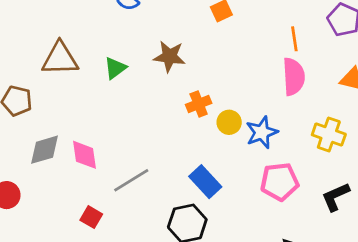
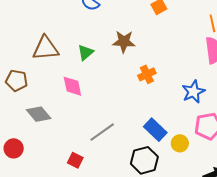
yellow circle: (229, 122) -> (180, 143), moved
gray diamond: (44, 150) -> (39, 114), turned 70
pink diamond: (85, 155) -> (72, 86), moved

